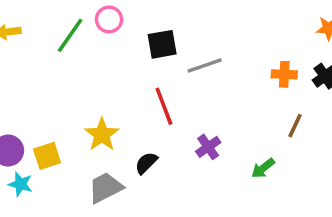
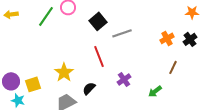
black square: (162, 44) -> (98, 21), turned -30
orange cross: (284, 74) -> (167, 38), turned -32

